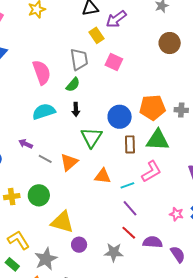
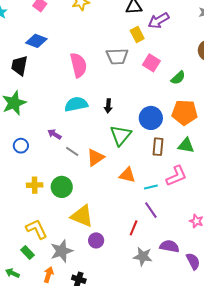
gray trapezoid: (79, 59) -> (117, 56), turned 90
green semicircle: (73, 85) -> (178, 78), moved
green triangle: (158, 140) -> (186, 145), size x0.7
red line: (129, 233) -> (134, 228), moved, turned 63
gray star: (114, 252) -> (143, 256), moved

